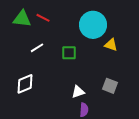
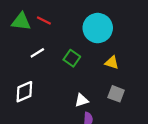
yellow triangle: (111, 45) -> (112, 63), moved
green square: (69, 53) -> (72, 58), turned 35

